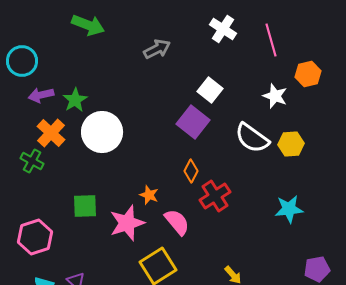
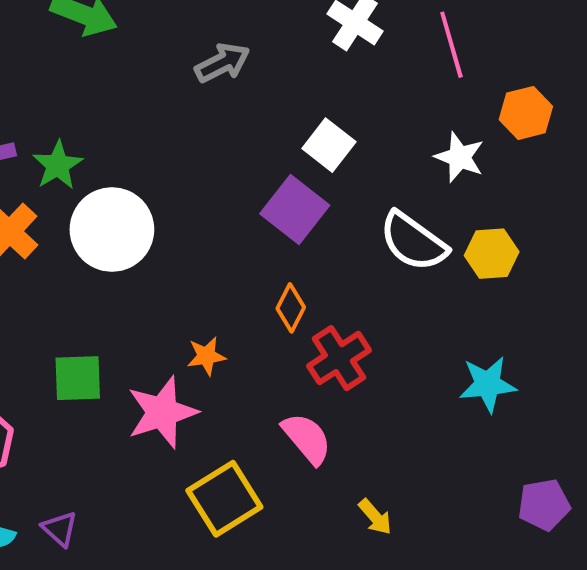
orange star: (149, 195) -> (206, 356), turned -30
pink semicircle: (177, 222) -> (307, 438), moved

